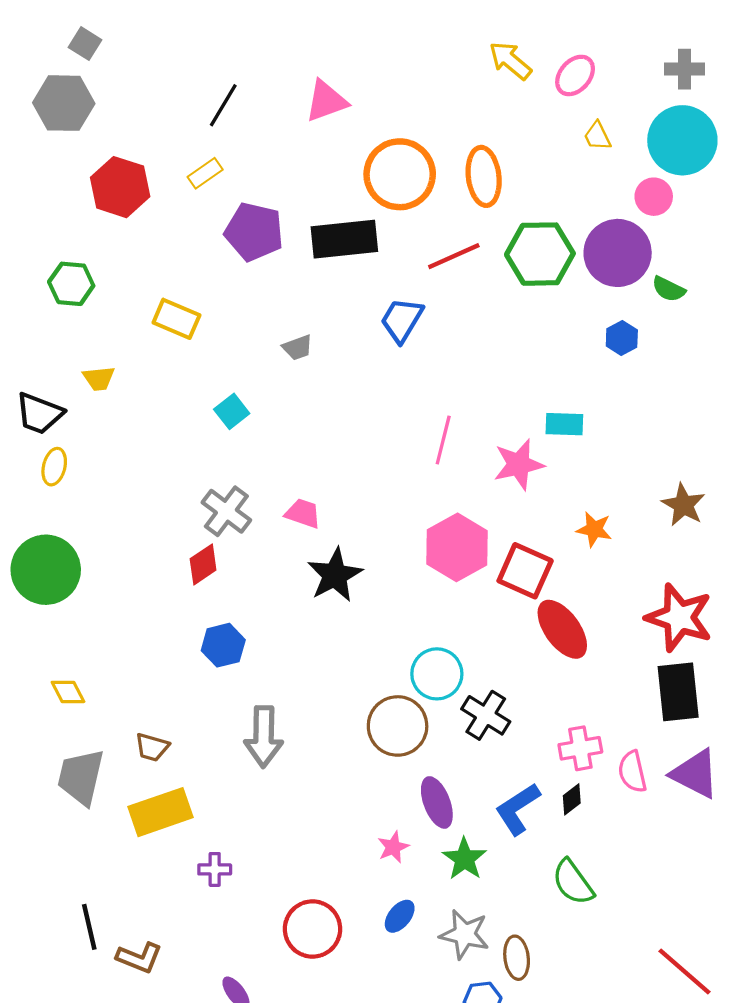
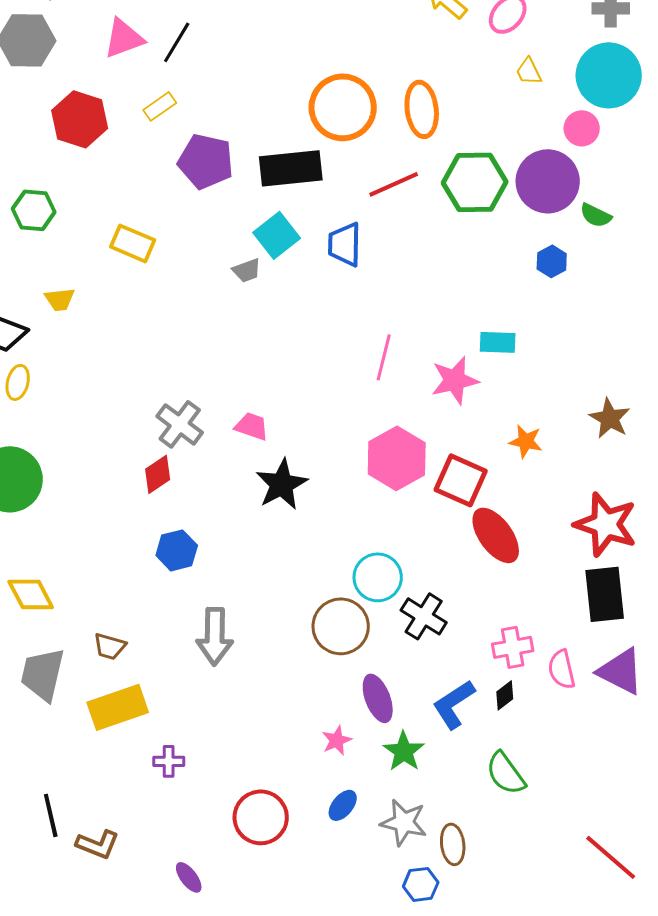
pink triangle: (326, 101) -> (124, 38), moved
blue trapezoid: (402, 320) -> (345, 244), turned -30
cyan square: (232, 411) -> (277, 235), moved, size x1.4
yellow diamond: (68, 692) -> (31, 594), size x1.4

